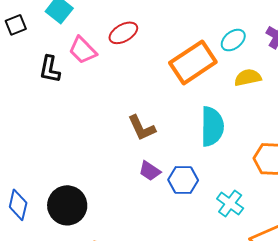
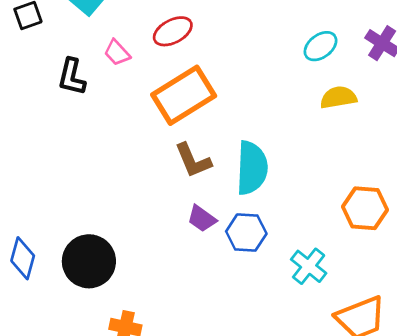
pink trapezoid: (83, 50) -> (117, 53), size x0.7
orange rectangle: (193, 62) -> (184, 95), moved
cyan semicircle: (212, 126) -> (252, 168), moved

